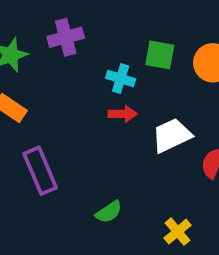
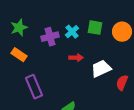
purple cross: (66, 37) -> (50, 37), moved
cyan cross: (121, 79) -> (72, 32), moved, turned 32

